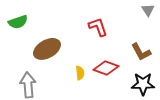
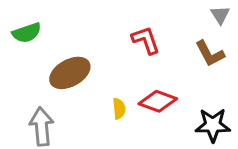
brown L-shape: (141, 52) -> (210, 54), moved

